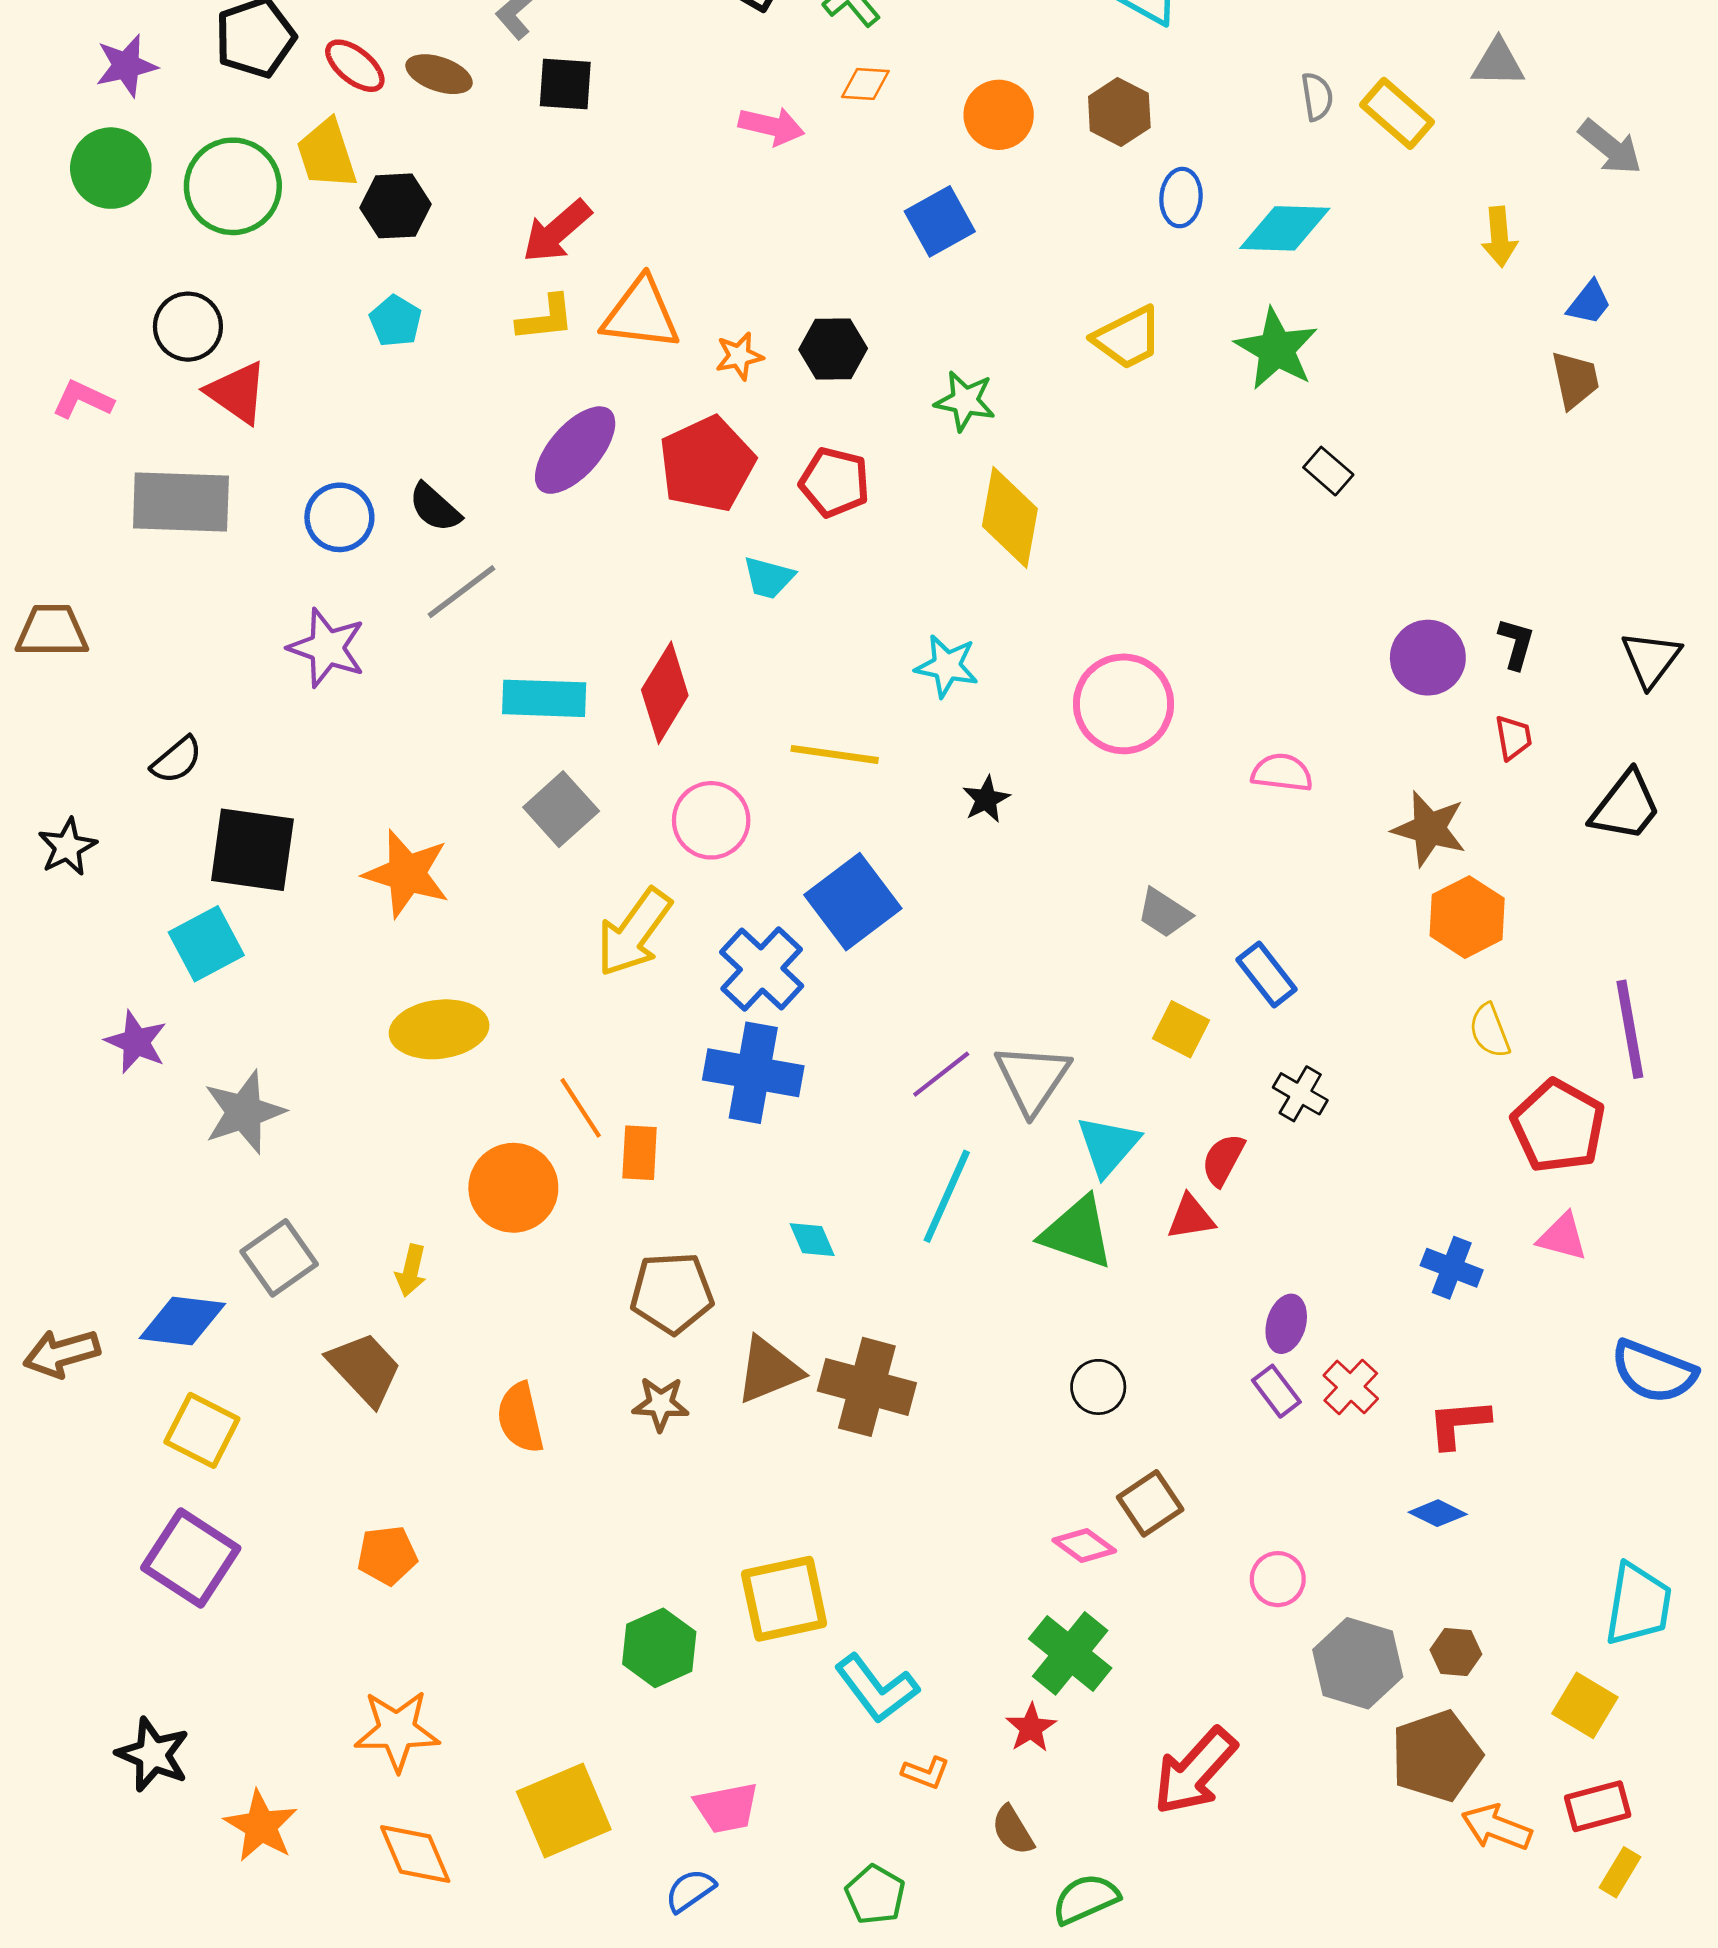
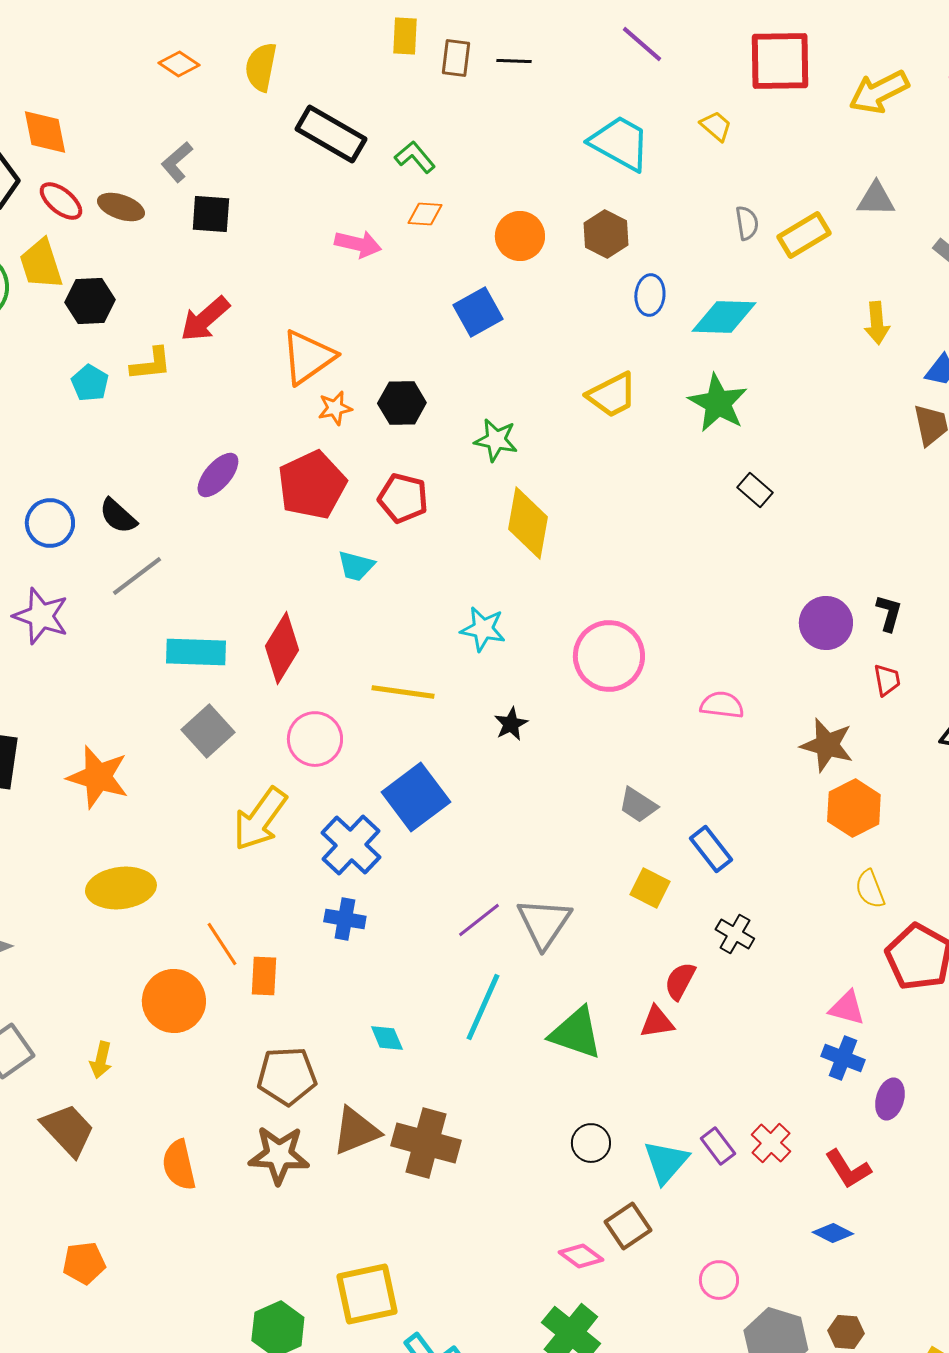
yellow rectangle: (1397, 113) -> (804, 235), turned -72
orange triangle: (641, 314) -> (308, 357), moved, turned -42
yellow L-shape: (546, 318) -> (151, 364), moved
purple ellipse: (575, 450) -> (218, 475), size x0.7
blue cross: (753, 1073) -> (345, 919), size x0.6
cyan triangle: (1108, 1146) -> (666, 1162), moved
pink triangle: (1563, 1237) -> (847, 1008), moved
purple ellipse: (1286, 1324) -> (890, 1099), moved
brown star: (661, 1404) -> (279, 1155), size x1.5
red L-shape: (1459, 1423) -> (848, 1169), turned -117

